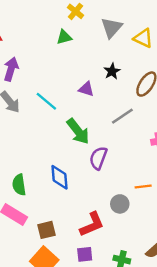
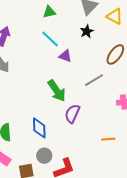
black star: (112, 71) -> (87, 31), moved
cyan line: (46, 101) -> (50, 39), moved
gray circle: (120, 204) -> (44, 156), moved

